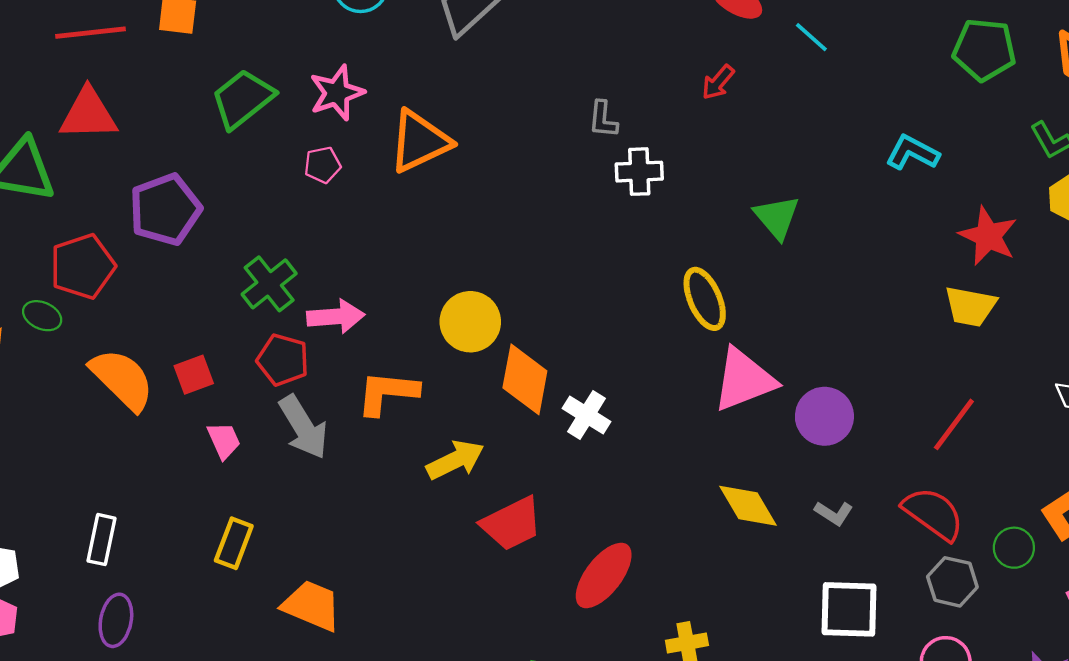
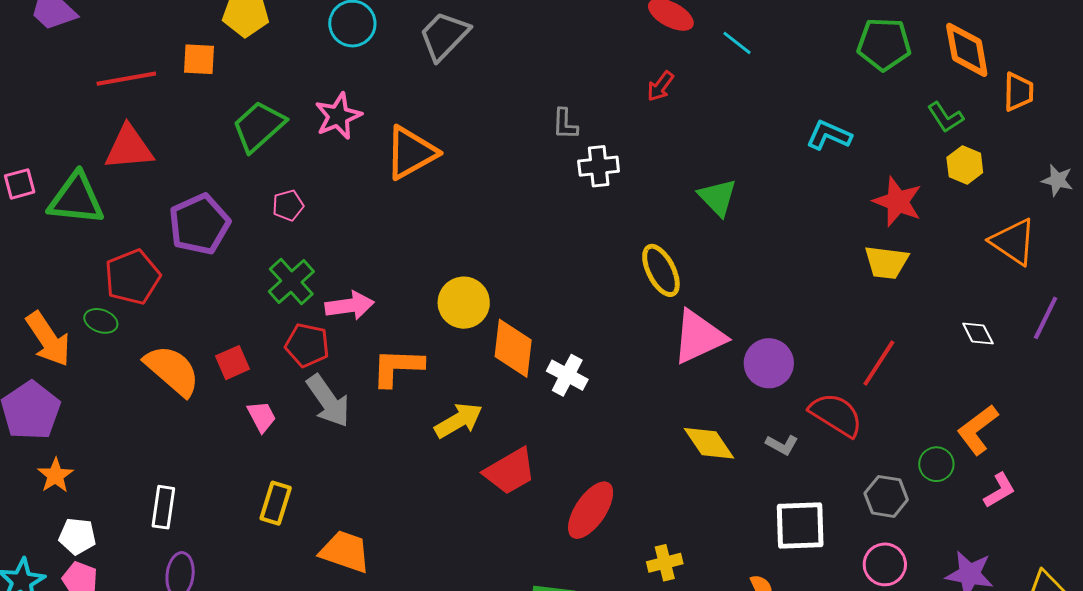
pink pentagon: (322, 165) -> (288, 205), moved
red semicircle: (933, 514) -> (836, 415), moved

